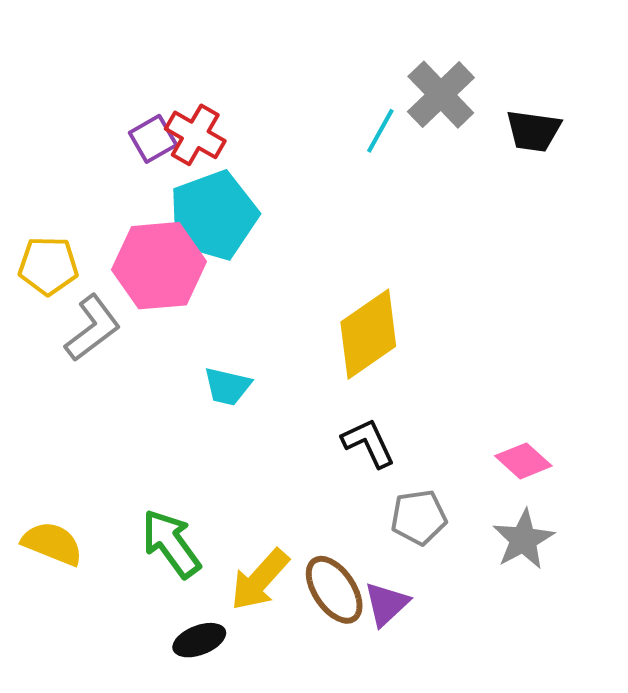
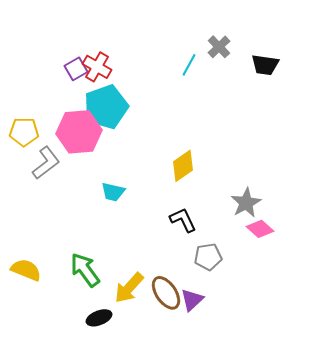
gray cross: (441, 95) -> (219, 47), size x0.7
yellow diamond: (368, 334) -> (183, 166), size x0.7
gray star: (523, 539) -> (246, 203), moved

